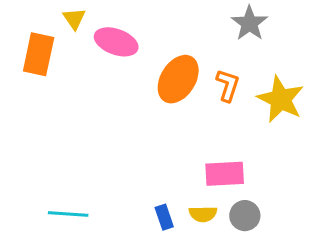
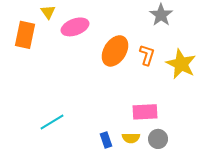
pink ellipse: (116, 42) -> (75, 27), turned -40
cyan line: (68, 214) -> (52, 122), moved, turned -35

